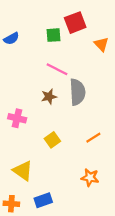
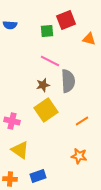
blue semicircle: (11, 39) -> (10, 25), moved, turned 32
orange triangle: (101, 44) -> (89, 39), turned -32
pink cross: (17, 118) -> (12, 121), moved
yellow square: (52, 140) -> (46, 110), moved, size x1.6

